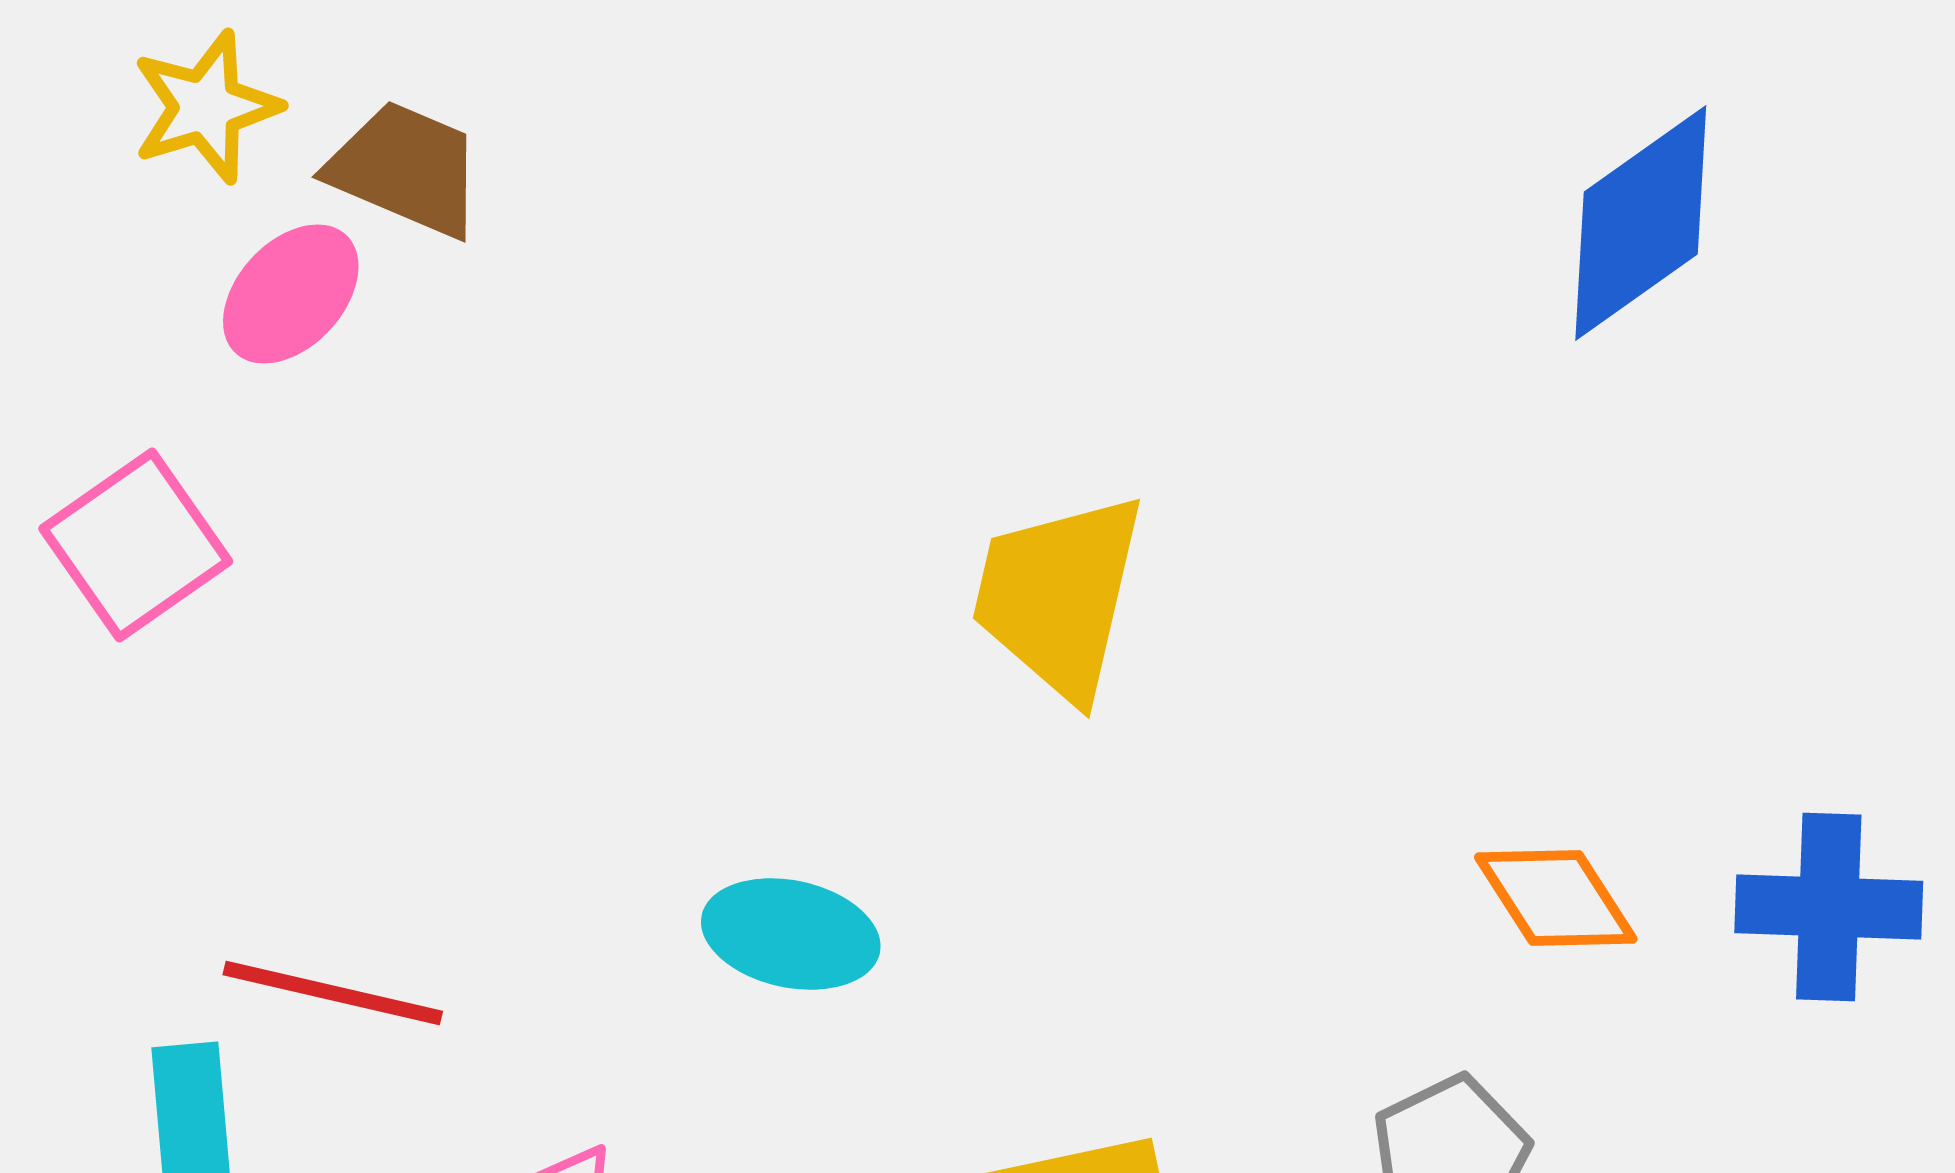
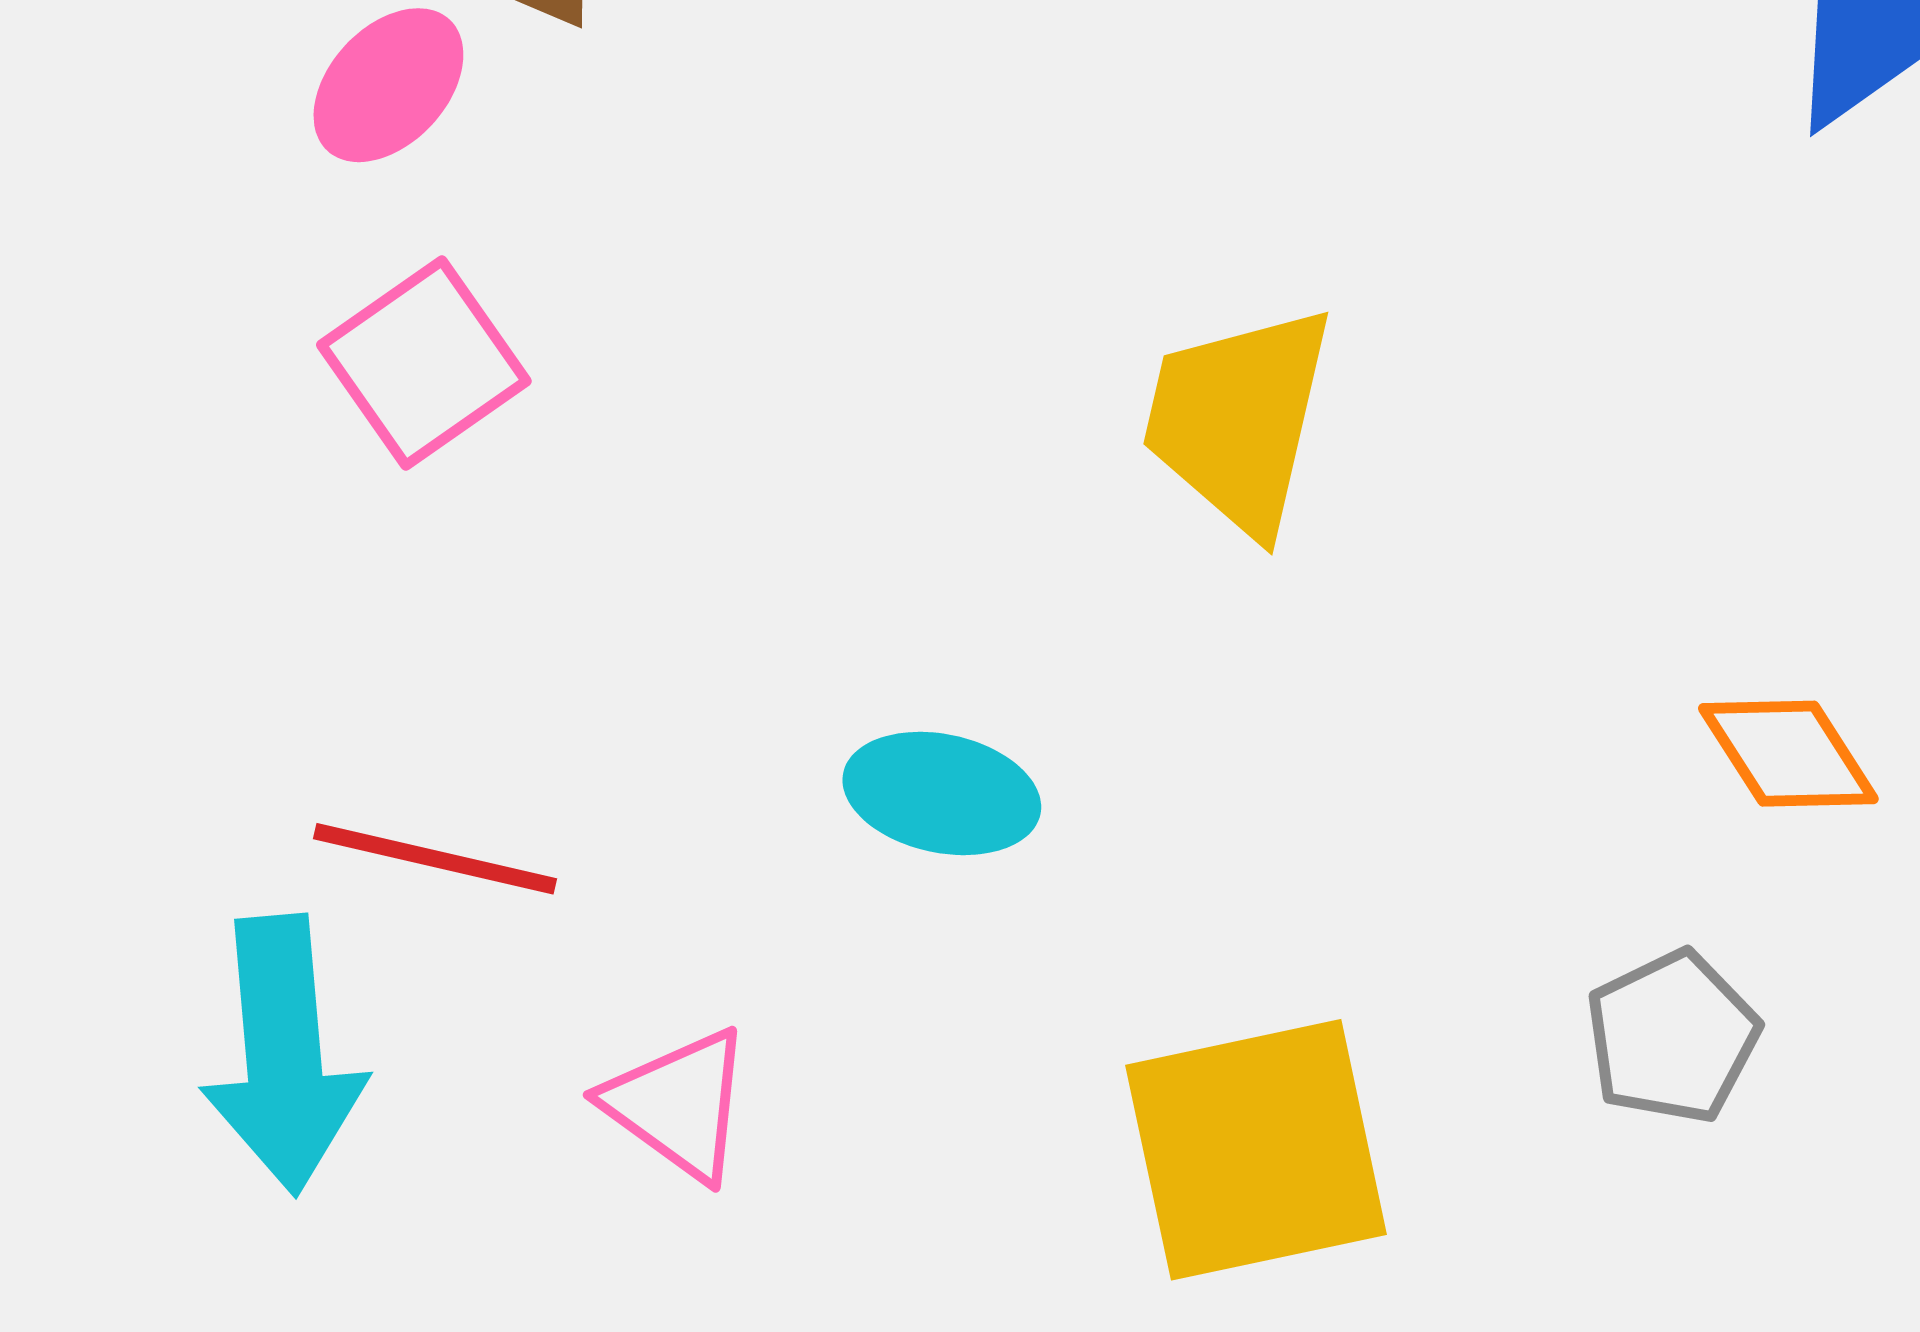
pink square: (136, 545) -> (424, 363), moved

